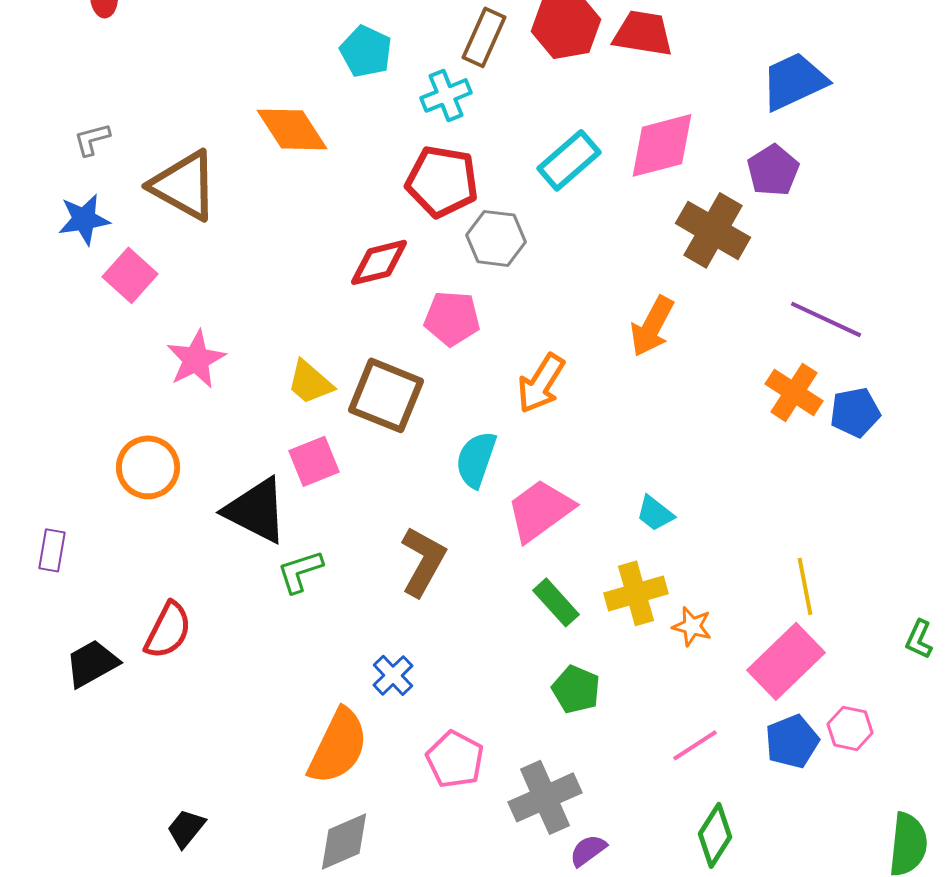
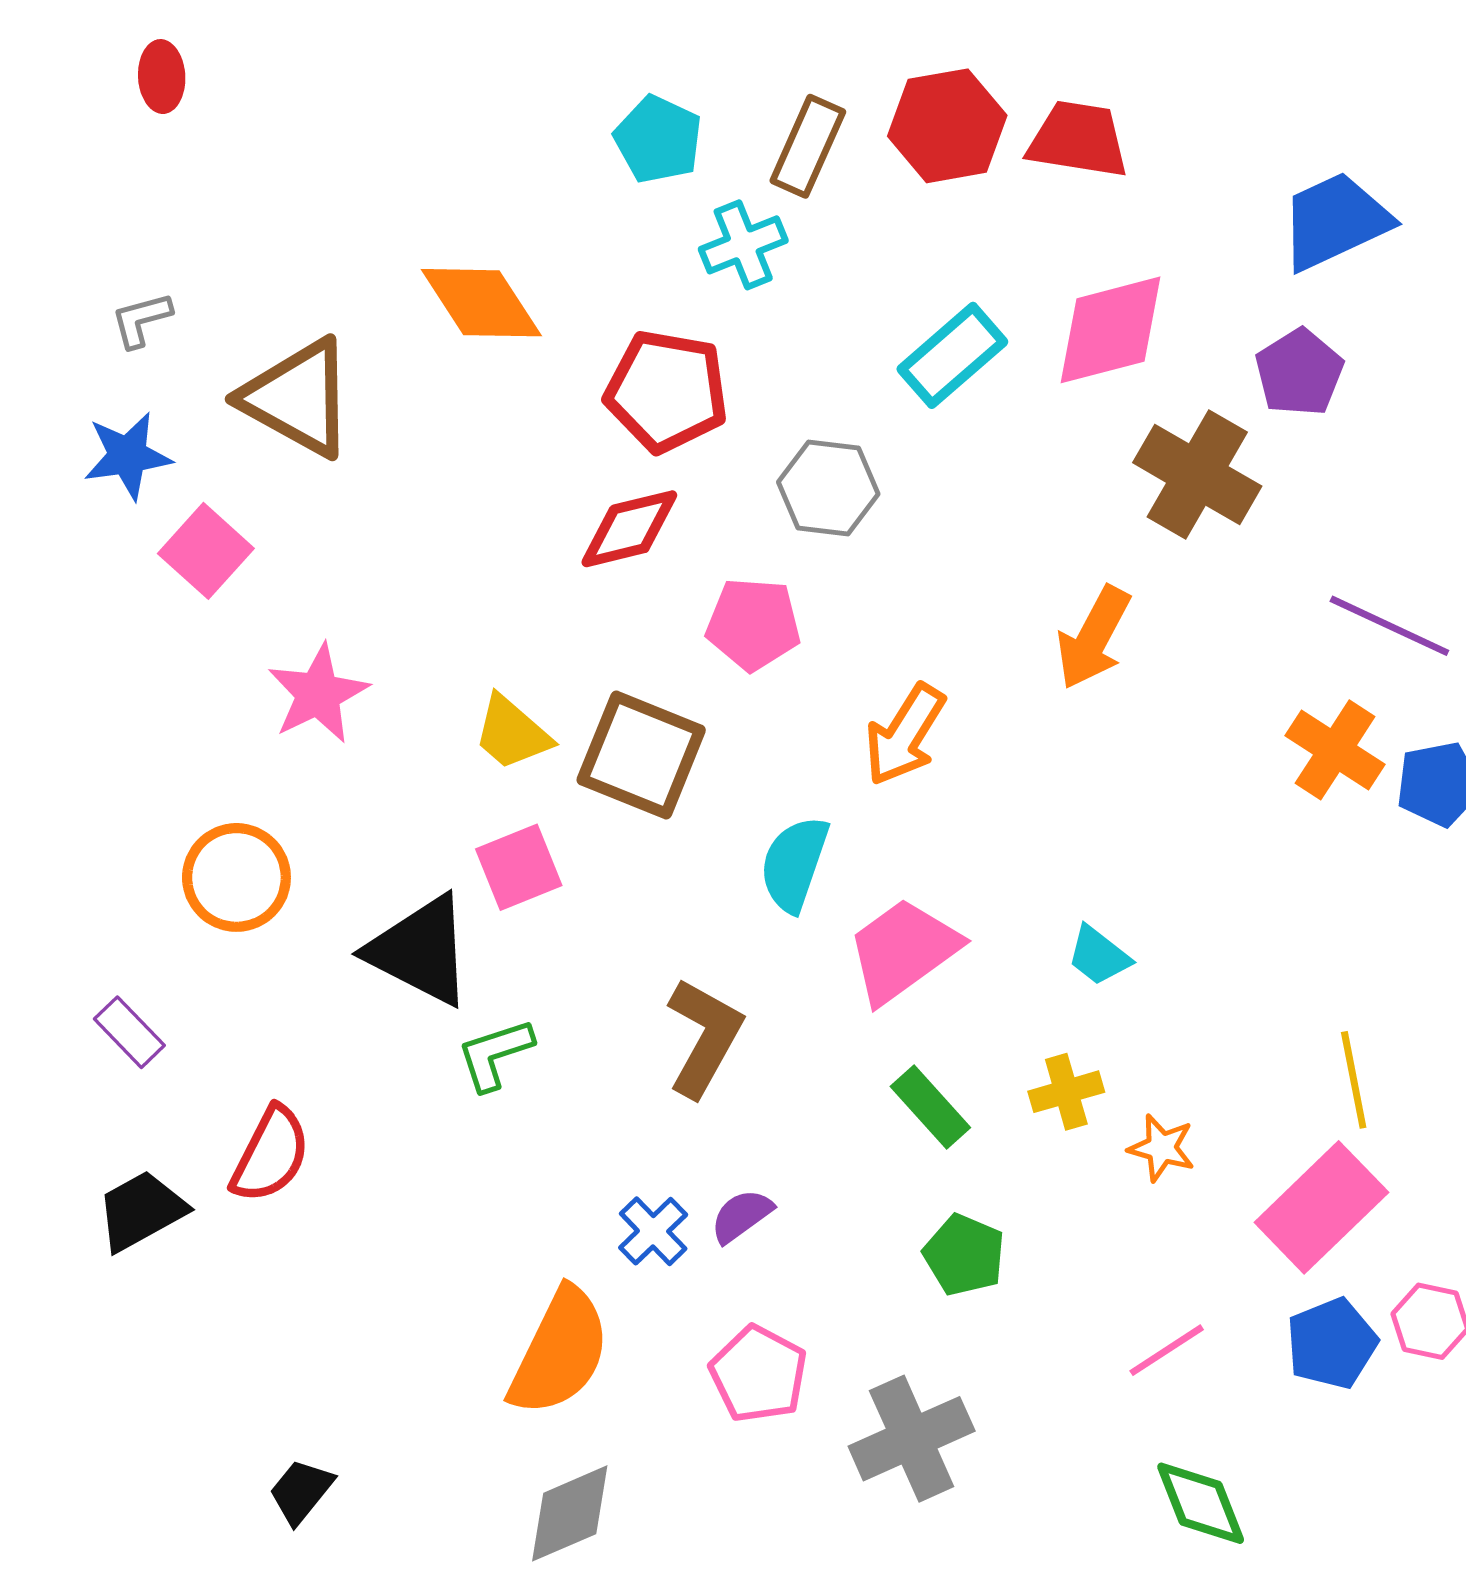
cyan pentagon: (366, 51) -> (658, 139), moved
red pentagon: (442, 181) -> (667, 391), moved
purple rectangle: (52, 550) -> (129, 1032), moved, turned -54
yellow cross: (636, 593) -> (1066, 1092), size x0.7
green diamond: (715, 835) -> (1201, 1503), turned -54
purple semicircle: (588, 850) -> (742, 1216), moved

